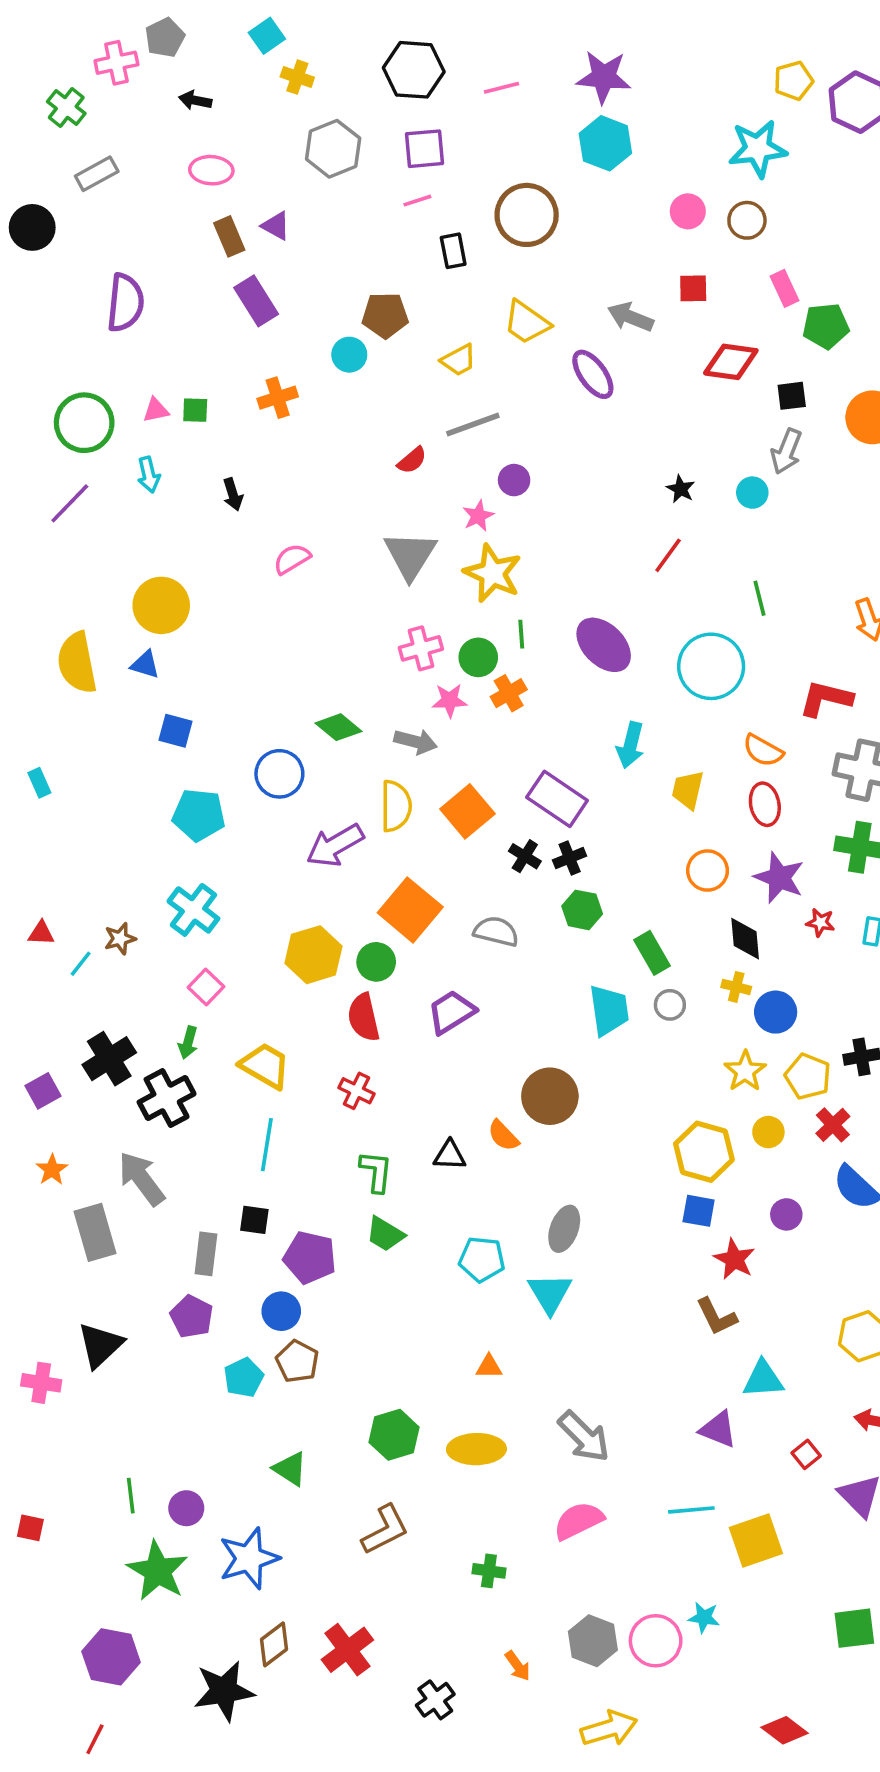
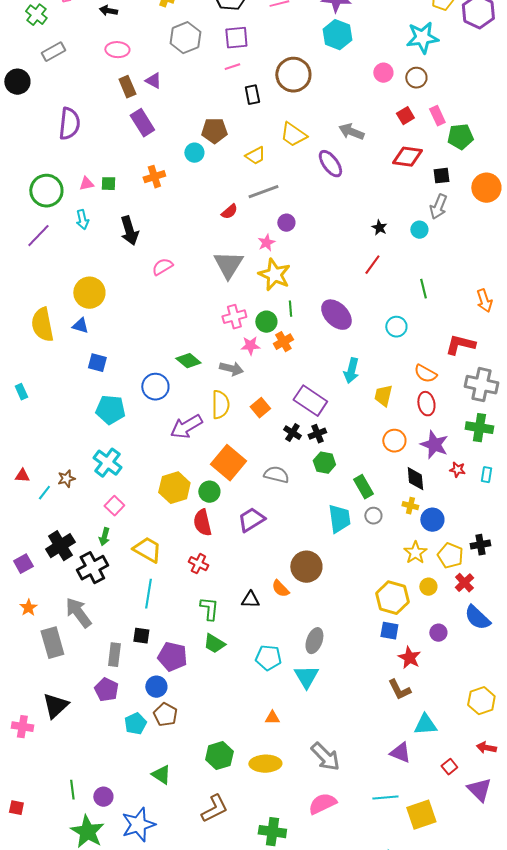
red square: (693, 288) -> (405, 116), moved, turned -30
black arrow: (233, 494) -> (129, 231), size x1.6
cyan circle: (711, 666) -> (396, 327), size x0.6
orange square: (467, 811) -> (260, 408), size x0.7
green cross: (489, 1571) -> (272, 832), size x1.5

